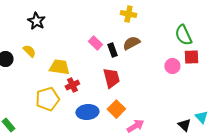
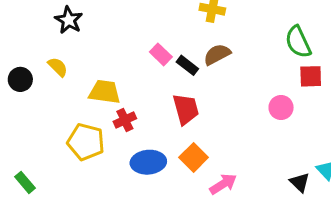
black rectangle: (112, 50) -> (187, 65), turned -32
pink circle: (172, 66) -> (281, 108), moved
yellow pentagon: (47, 99) -> (86, 142), turned 30

